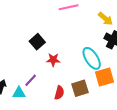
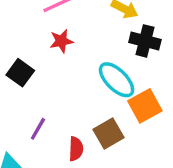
red star: (53, 60) -> (61, 41), moved
purple line: (31, 80) -> (38, 129), moved

